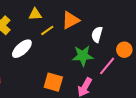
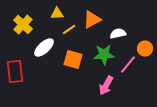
white semicircle: (97, 34) -> (118, 34), turned 63
orange square: (53, 82) -> (73, 60), moved

